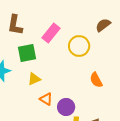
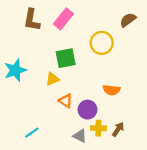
pink rectangle: (51, 33) -> (63, 19), moved
green square: (27, 53) -> (66, 58), moved
orange semicircle: (96, 80) -> (112, 90), moved, turned -56

